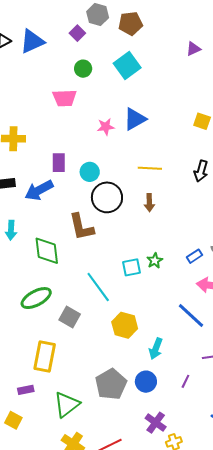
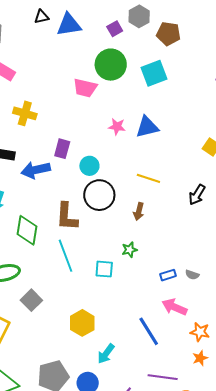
green circle: (83, 69) -> (111, 65), size x1.8
green star: (155, 261) -> (130, 250), moved
cyan line: (98, 287) -> (65, 256), moved

